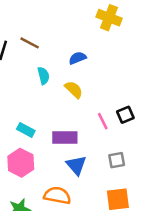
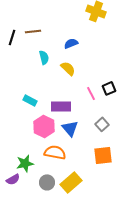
brown line: (30, 43) -> (33, 31), turned -35
gray square: (117, 160) -> (102, 124), turned -32
pink hexagon: (21, 163) -> (44, 126), moved

